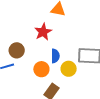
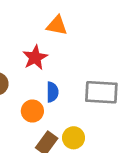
yellow circle: (69, 69) -> (74, 138), moved

